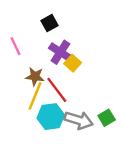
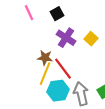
pink line: (16, 46) -> (29, 13), moved
yellow square: (73, 63) -> (91, 39), moved
gray arrow: (79, 120) -> (81, 94), turned -120

